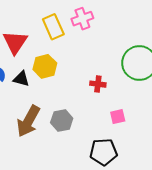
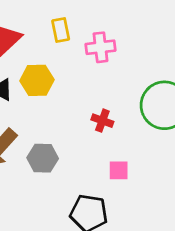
pink cross: (82, 19) -> (101, 47), moved
yellow rectangle: (53, 27) -> (61, 30), size x0.7

